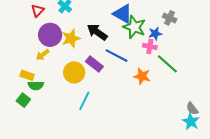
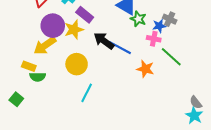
gray cross: (170, 18) -> (170, 19), moved
green star: (134, 27) -> (138, 19), size x0.7
black arrow: (97, 32) -> (104, 41), moved
yellow arrow: (43, 55) -> (45, 46), size x1.6
purple rectangle: (94, 64) -> (85, 15), moved
green square: (23, 100) -> (16, 99), moved

